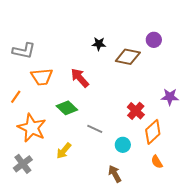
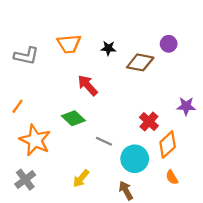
orange trapezoid: (42, 77) -> (69, 44), moved
cyan circle: (123, 145) -> (135, 159), size x1.6
yellow arrow: (64, 151) -> (81, 178), moved

